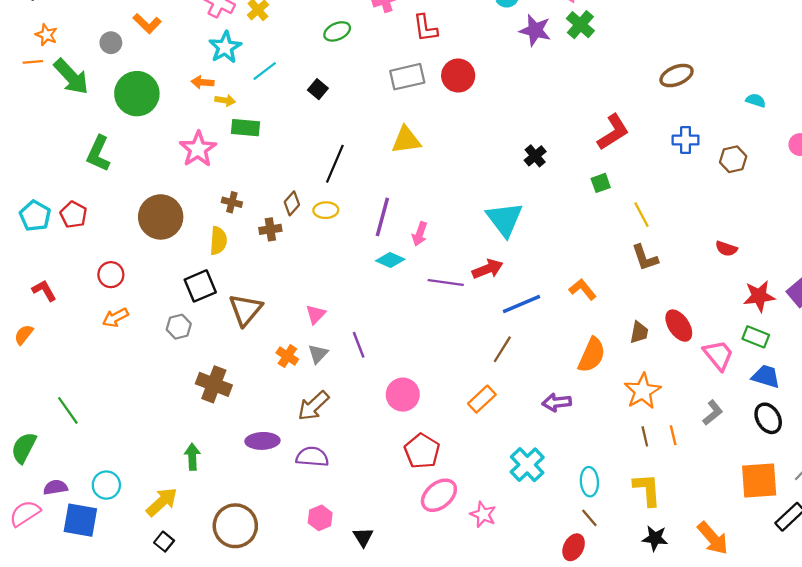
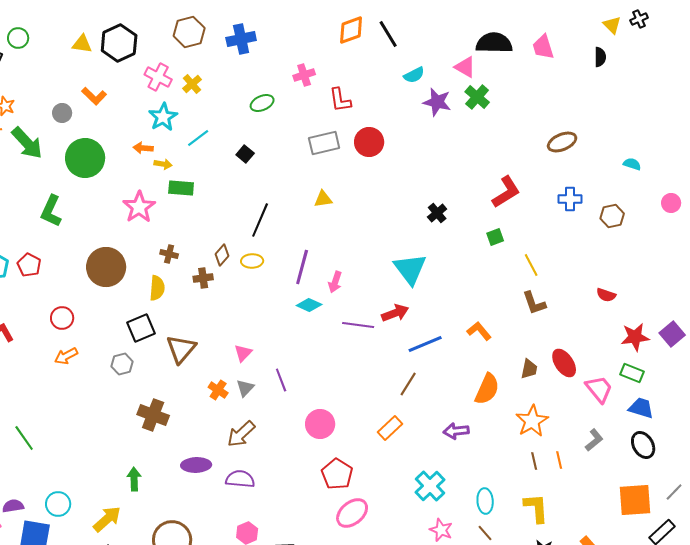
yellow triangle: (406, 140) -> (323, 199), size x0.7
pink star: (483, 514) -> (441, 530), moved

